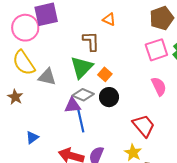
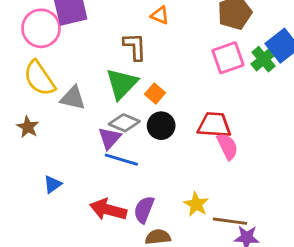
pink semicircle: (159, 86) -> (227, 146), moved
purple triangle: (73, 105) -> (110, 138), turned -42
blue line: (81, 121) -> (121, 160), turned -60
red trapezoid: (144, 126) -> (214, 125), moved, turned -45

